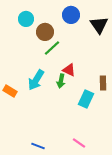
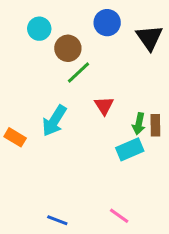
red triangle: (69, 70) -> (104, 106), turned 32
green arrow: (61, 81) -> (139, 124), moved
cyan rectangle: (86, 99) -> (130, 149), turned 42

